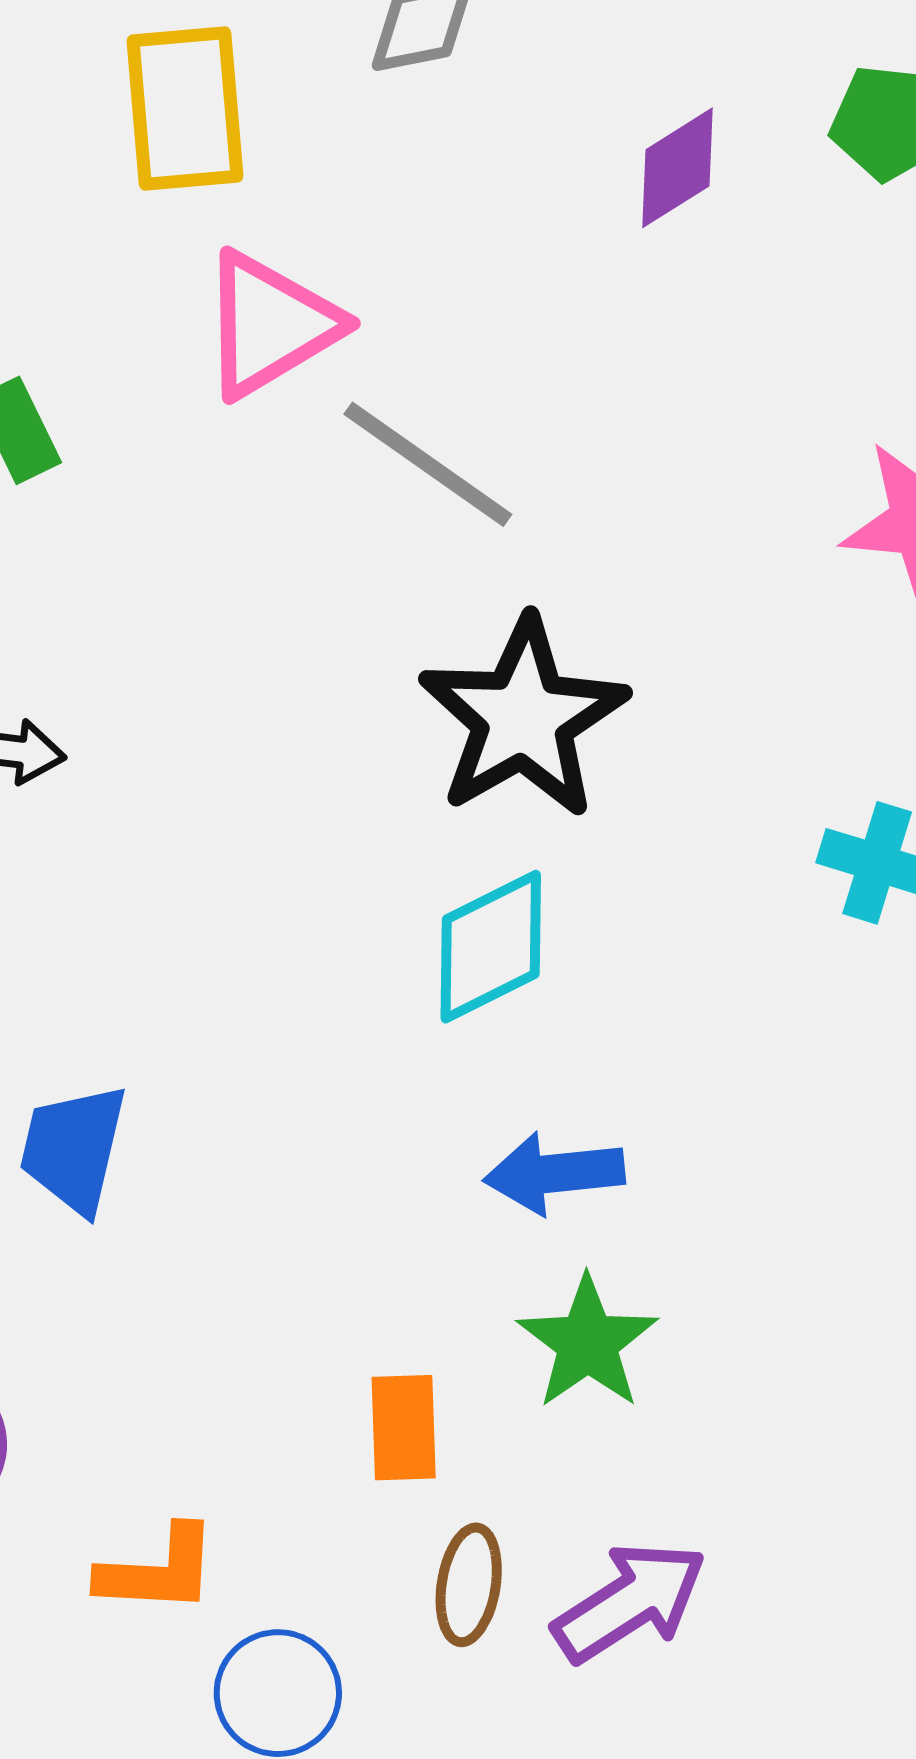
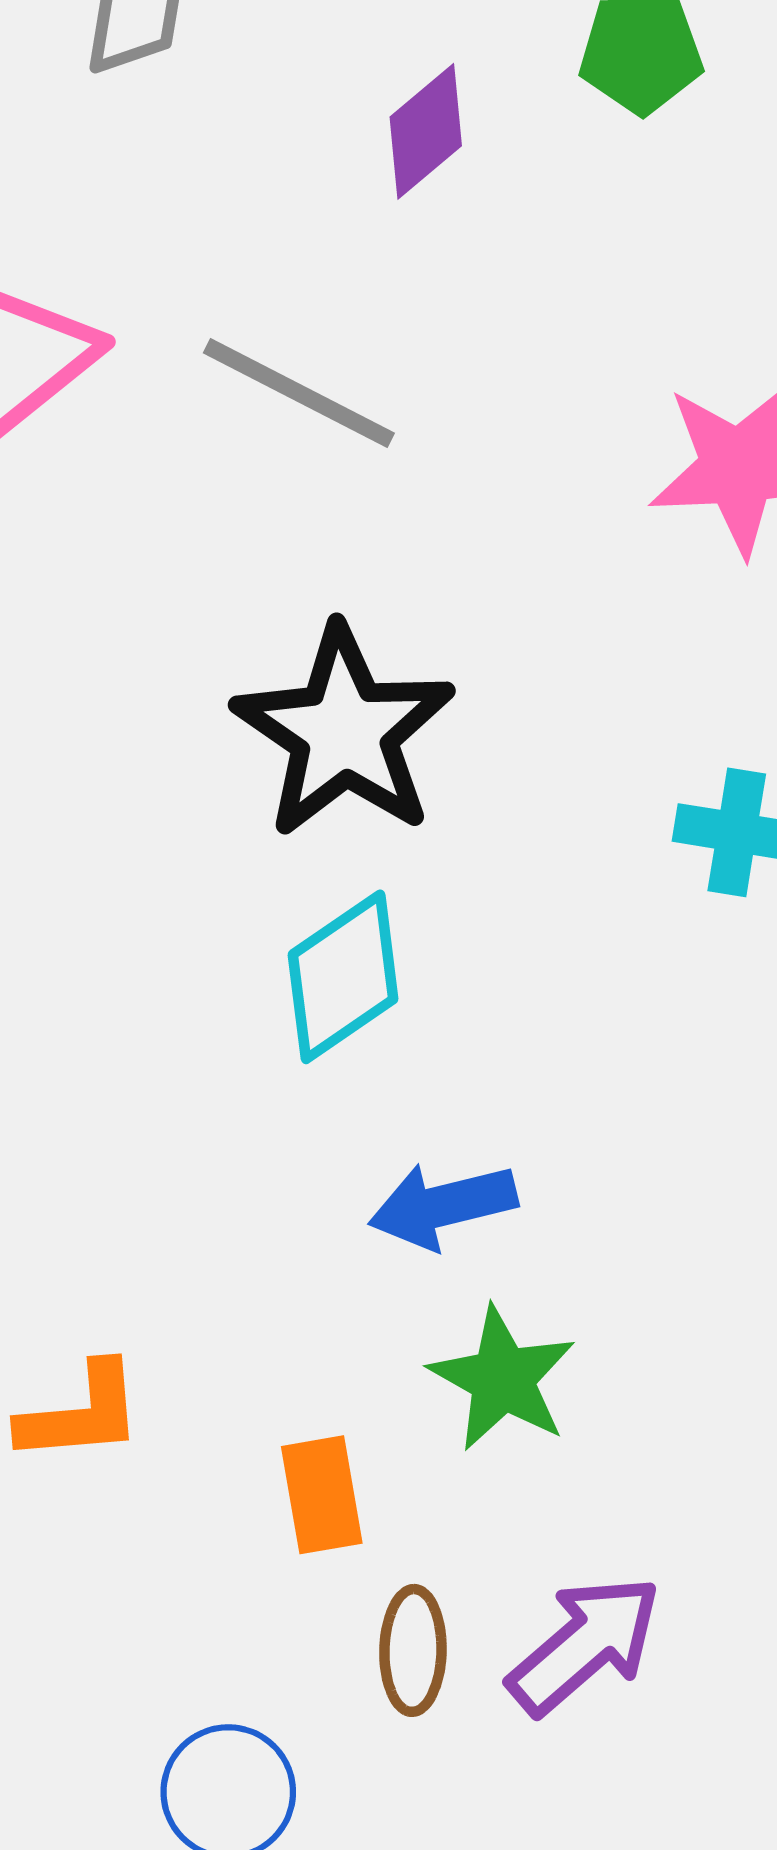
gray line: (428, 464) -> (299, 393), moved
orange L-shape: (158, 1570) -> (81, 1413), moved

